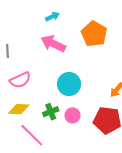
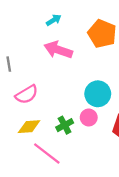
cyan circle: (69, 84) -> (98, 94), moved
pink circle: (73, 115) -> (89, 117), moved

